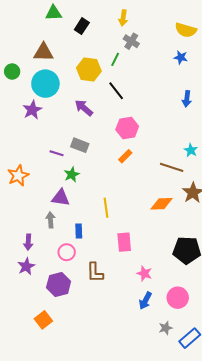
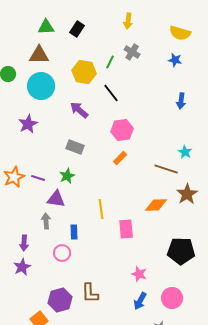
green triangle: (54, 13) -> (46, 27), moved
yellow arrow: (123, 18) -> (128, 21), moved
gray cross: (131, 41) -> (132, 52), moved
purple star: (32, 110) -> (28, 124), moved
purple line: (57, 153) -> (38, 178), moved
pink rectangle: (124, 242) -> (126, 229), moved
brown L-shape: (95, 272) -> (90, 293), moved
purple hexagon: (59, 285) -> (60, 300), moved

